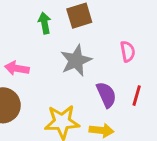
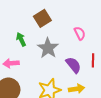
green arrow: (45, 23) -> (21, 39), moved

